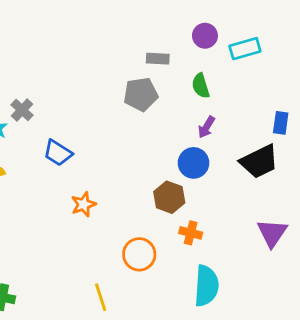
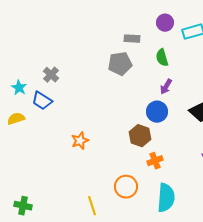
gray cross: (22, 110) -> (51, 75), moved
blue trapezoid: (58, 153) -> (42, 101), moved
orange cross: (191, 233) -> (155, 161), turned -35
orange circle: (139, 254) -> (126, 187), moved

